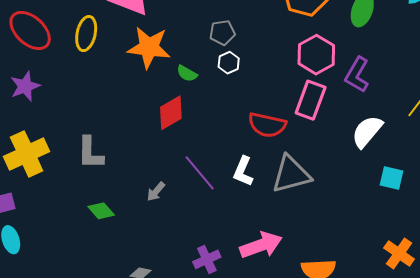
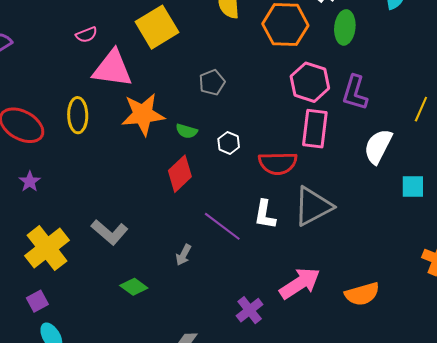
white hexagon: (229, 63) -> (229, 143), moved
purple star: (25, 86) -> (30, 182), size x0.7
gray L-shape: (90, 153) -> (110, 232), turned -36

